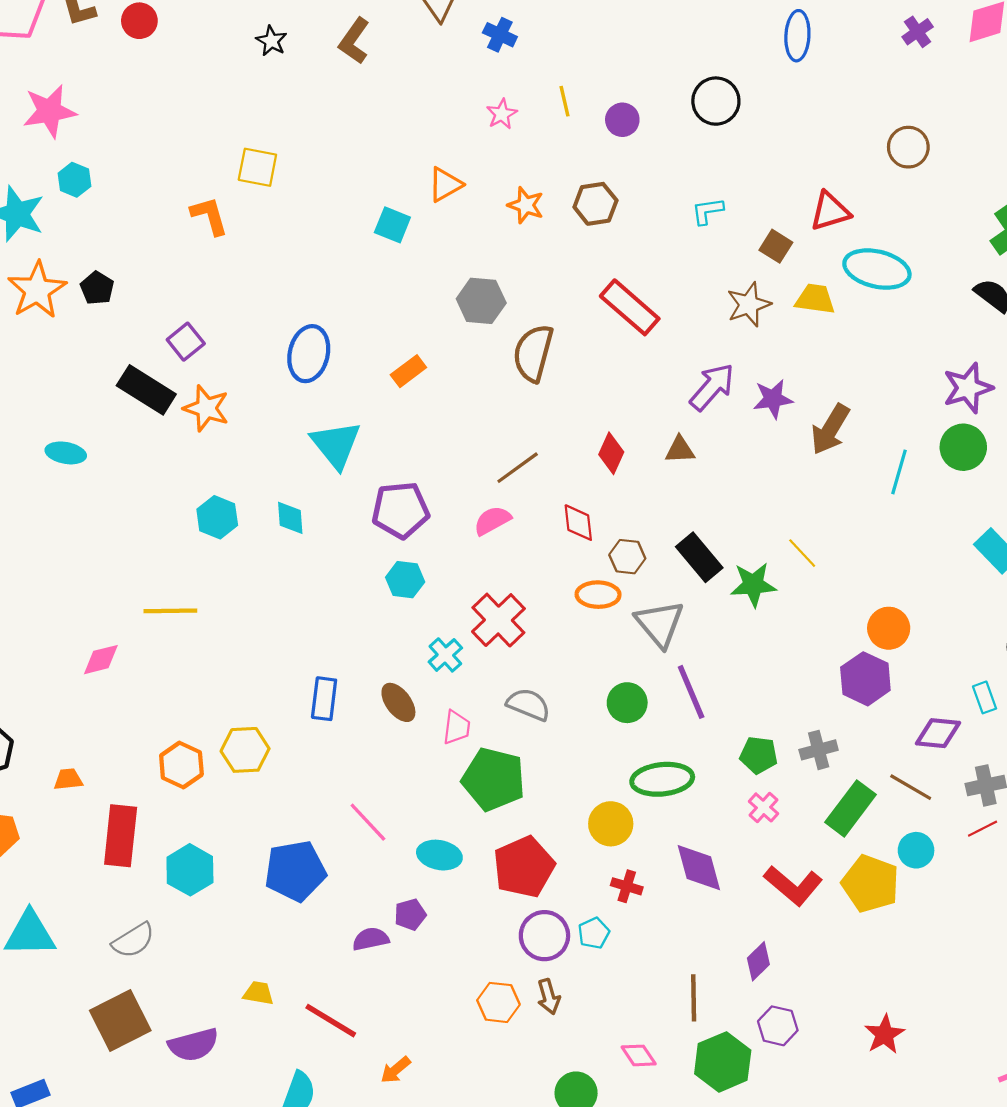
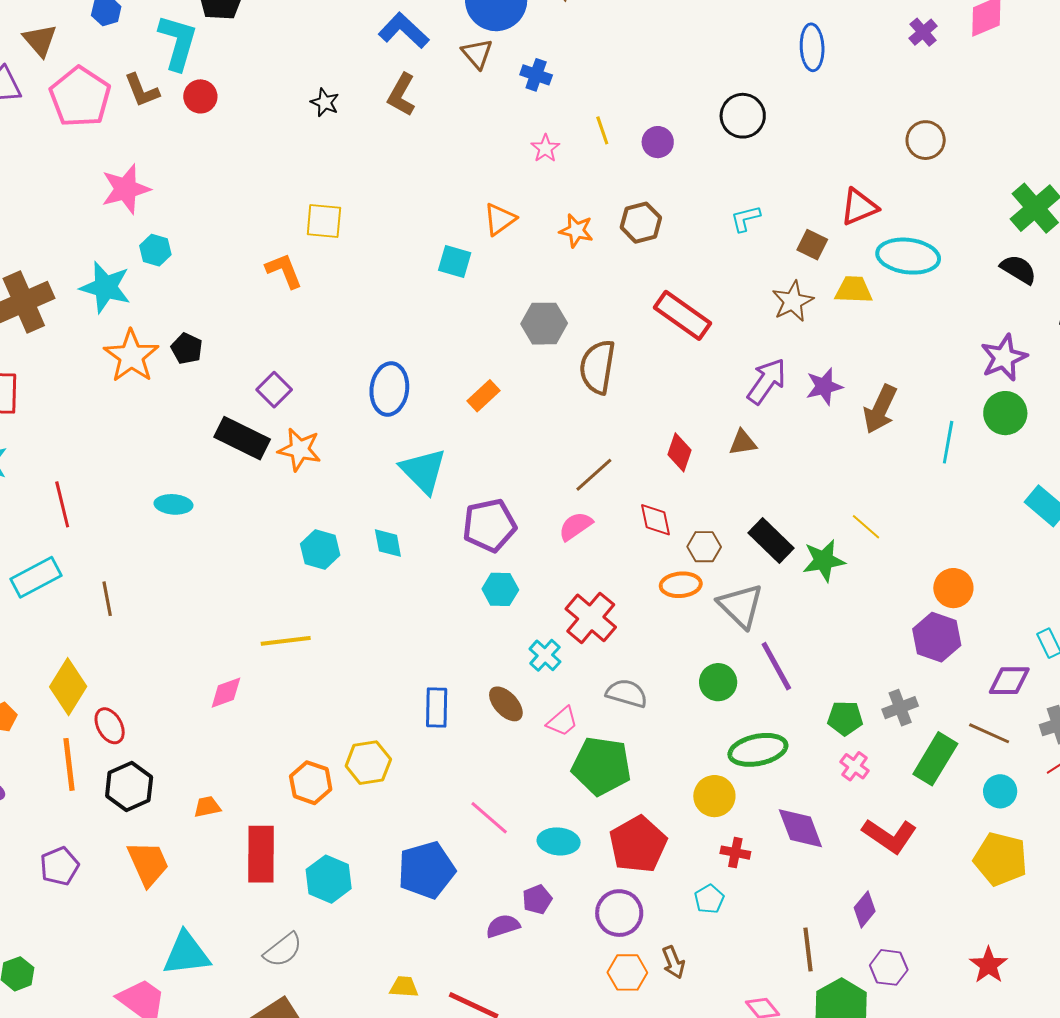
pink trapezoid: (457, 727) -> (562, 721), turned 48
yellow pentagon: (870, 884) -> (1000, 859), moved
purple circle: (544, 936) -> (619, 913), moved

